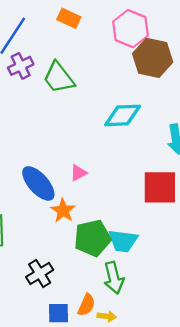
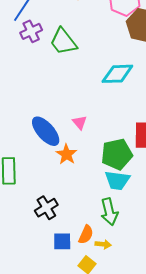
pink triangle: (78, 173) -> (80, 122), turned -42
green pentagon: (93, 238) -> (117, 154), moved

